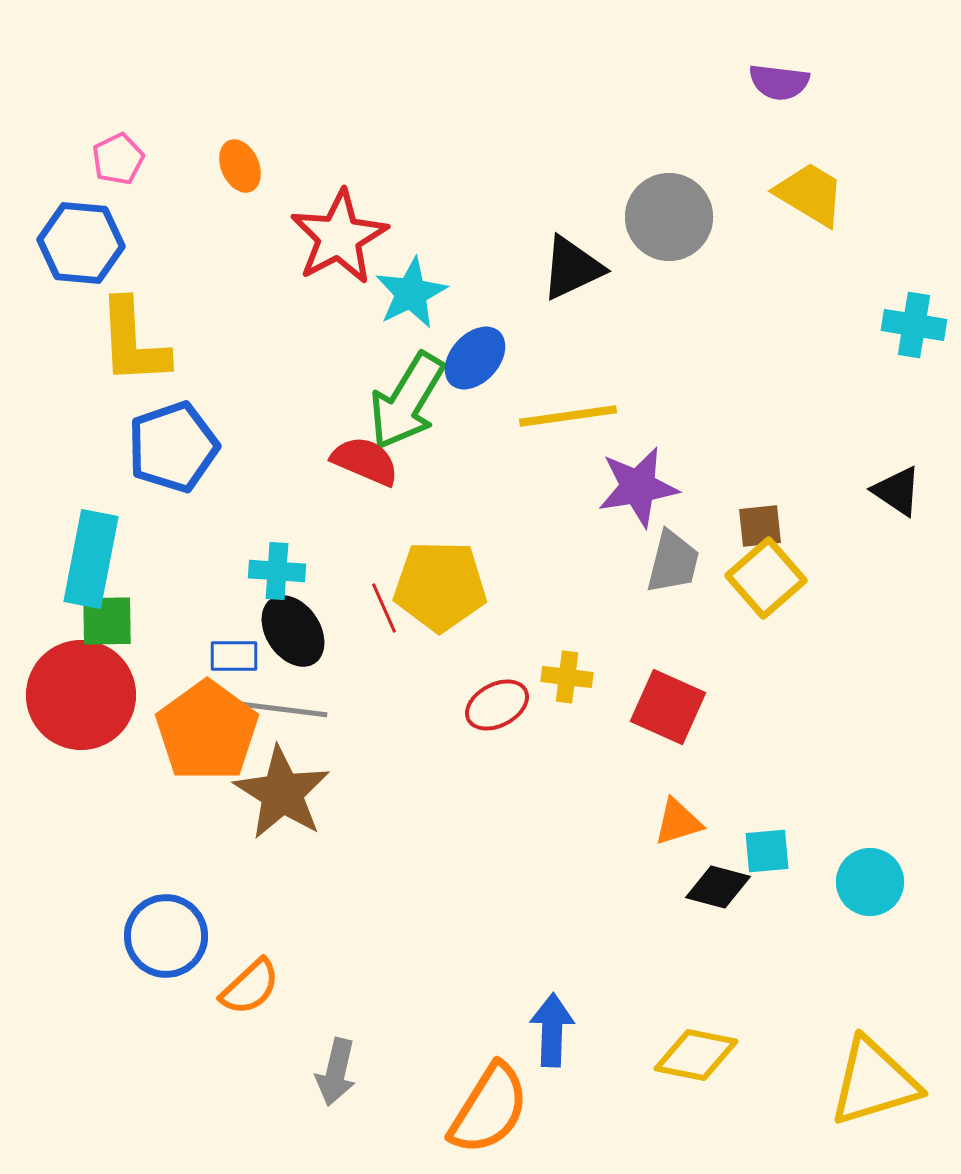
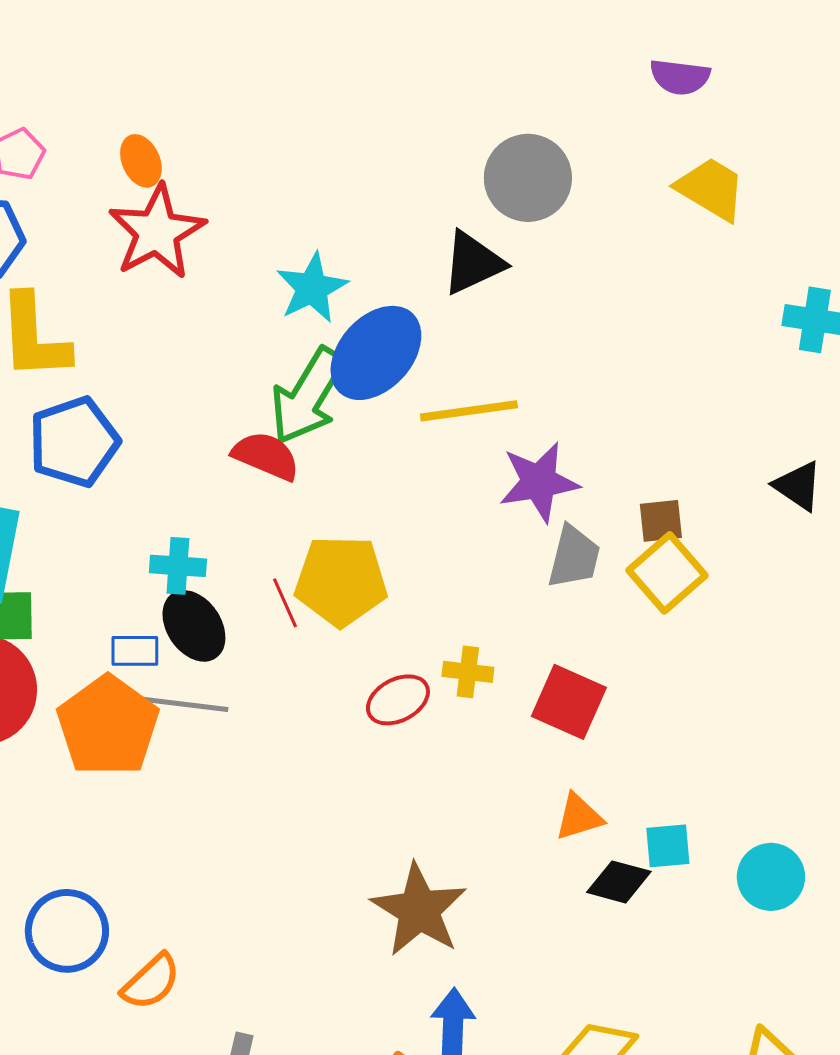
gray circle: (669, 217) -> (528, 178), moved
red star: (339, 237) -> (157, 232), moved
blue ellipse: (475, 358) -> (376, 353), size x1.5
brown star: (282, 793) -> (419, 910), moved

